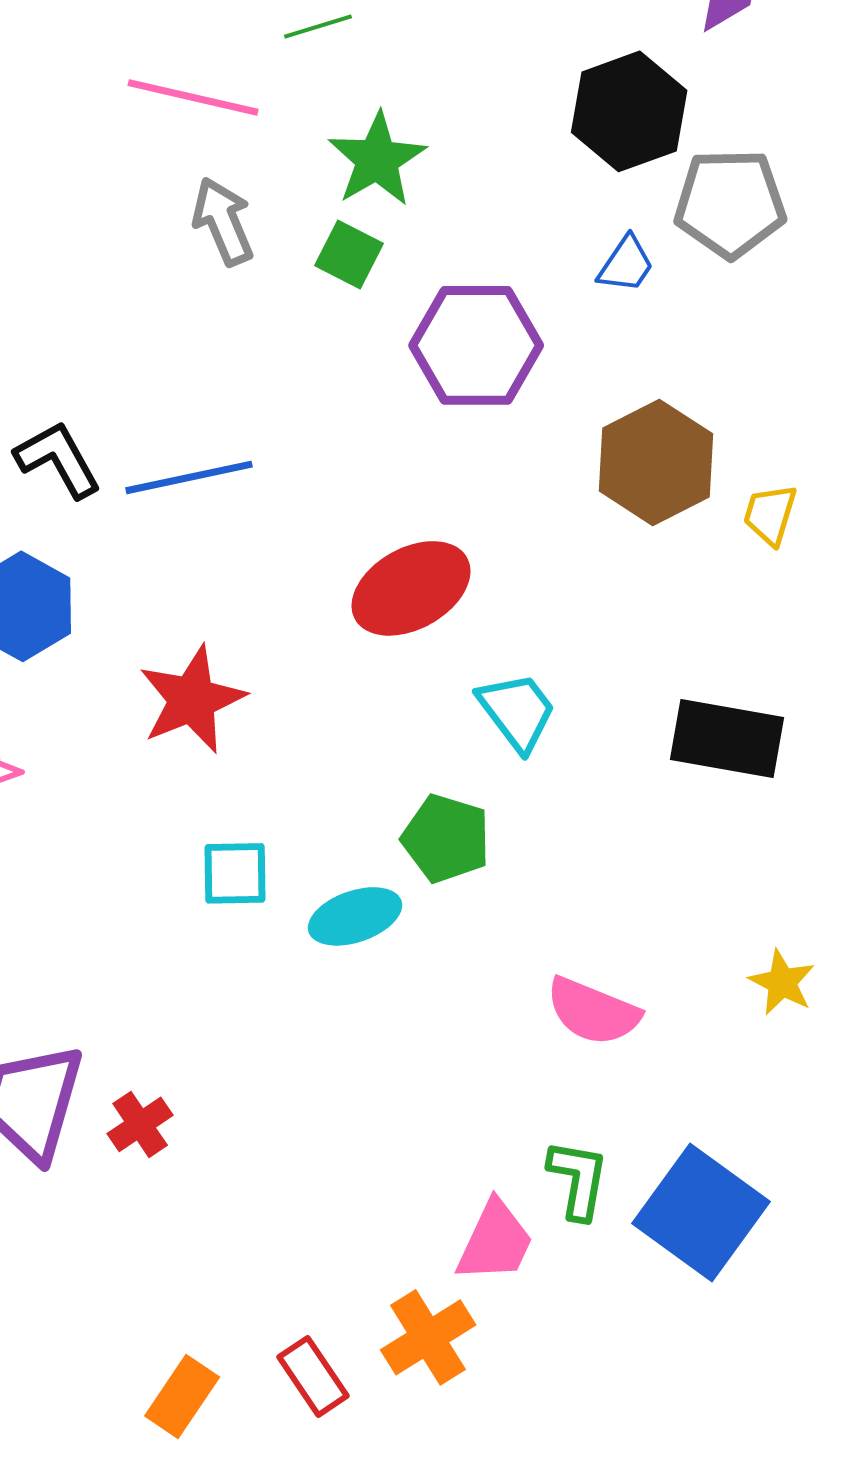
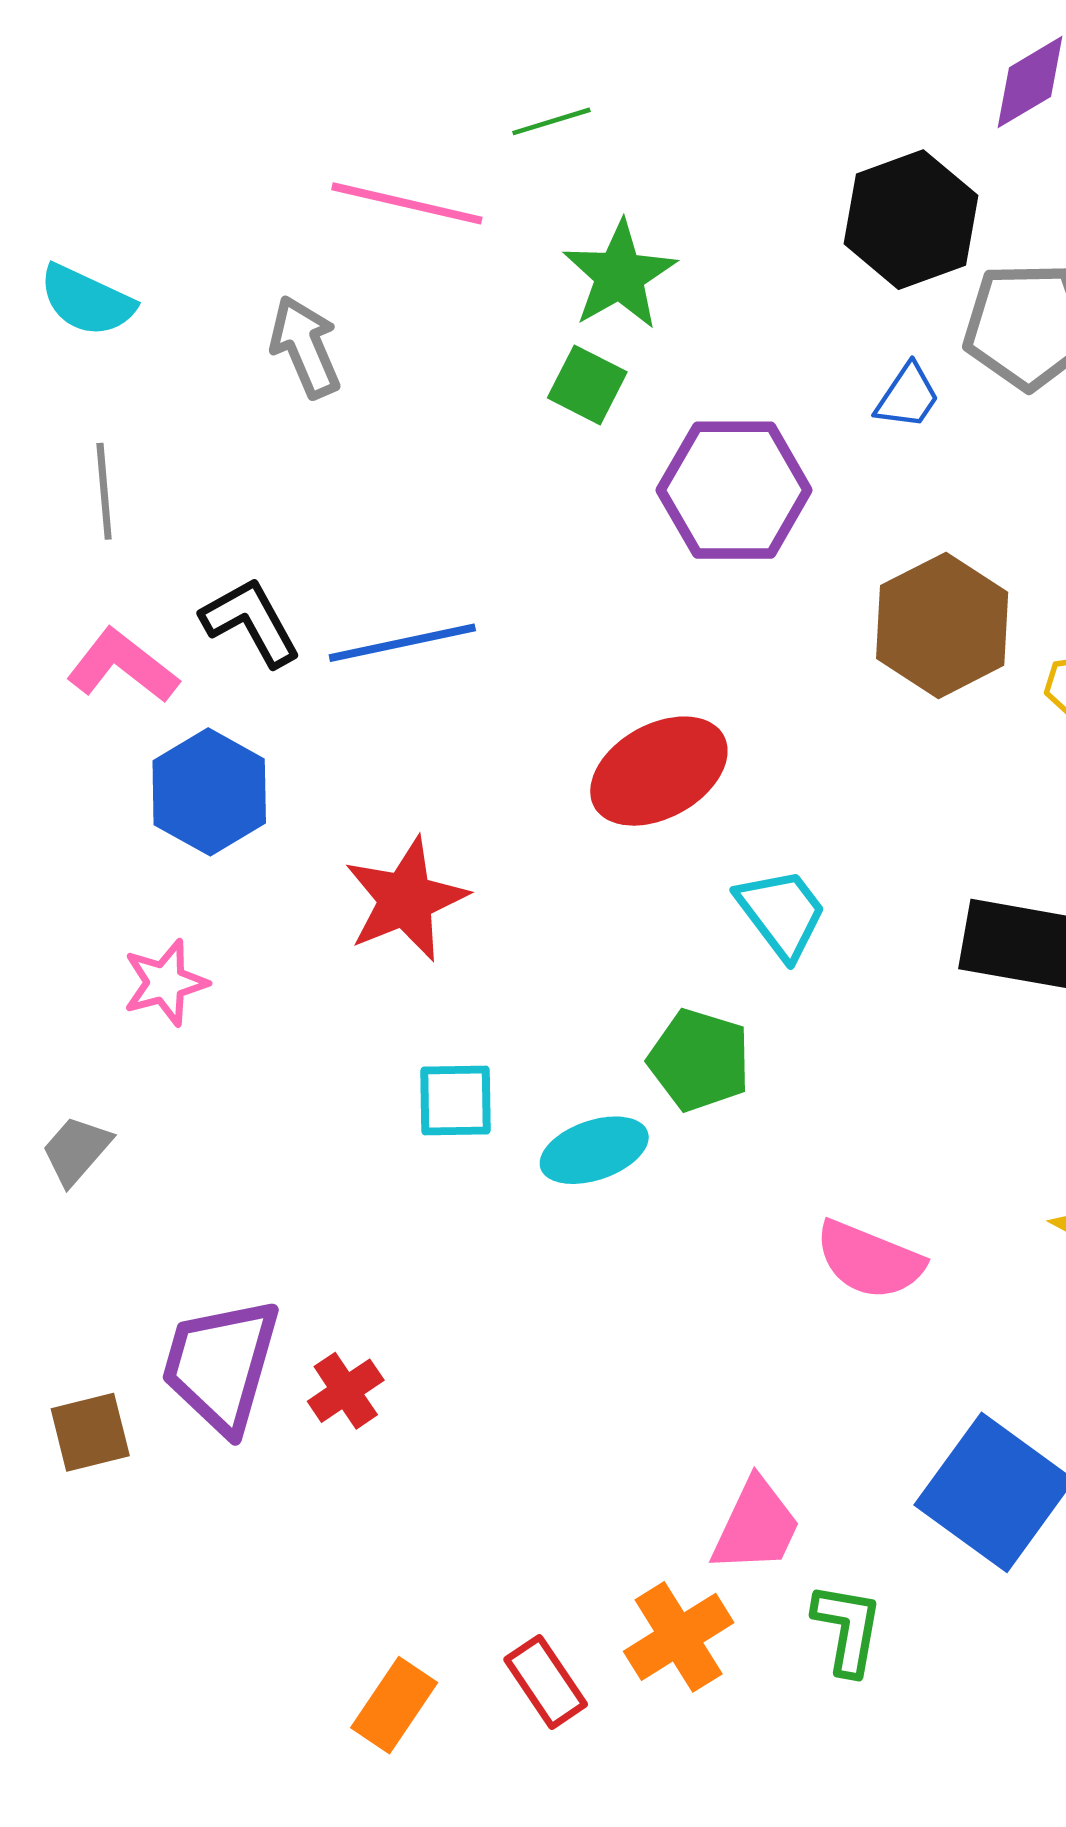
gray arrow: (223, 221) -> (305, 347), moved
green L-shape: (578, 1179) -> (847, 1629), moved

